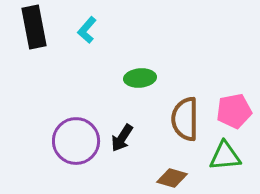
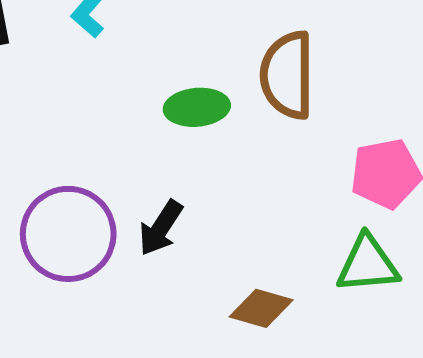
brown semicircle: (185, 119) -> (287, 75), moved

